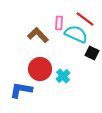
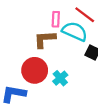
brown L-shape: (38, 35) -> (45, 39), moved, turned -50

